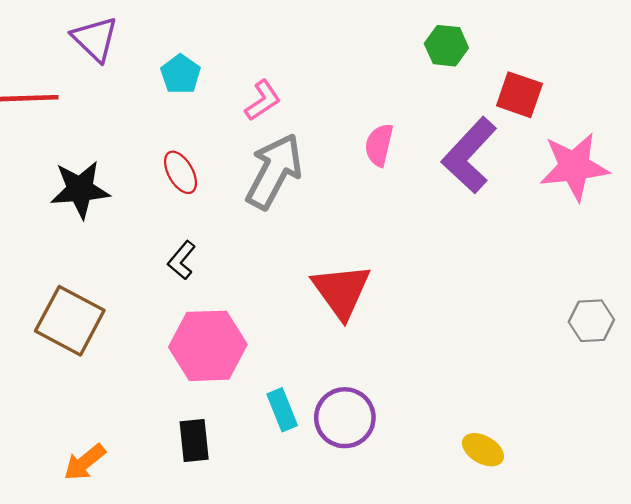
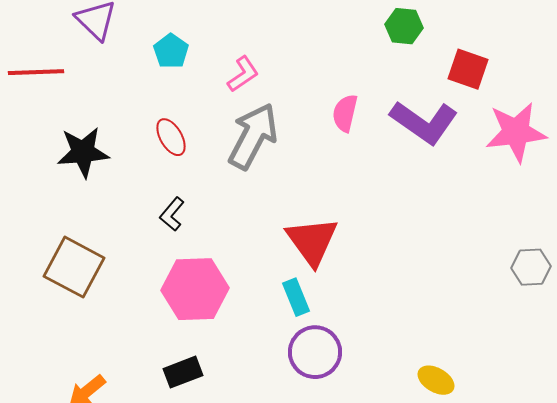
purple L-shape: (469, 155) -> (424, 122), turned -98
cyan rectangle: (282, 410) -> (296, 297), moved
black rectangle: (194, 441) -> (183, 372), turned 75

